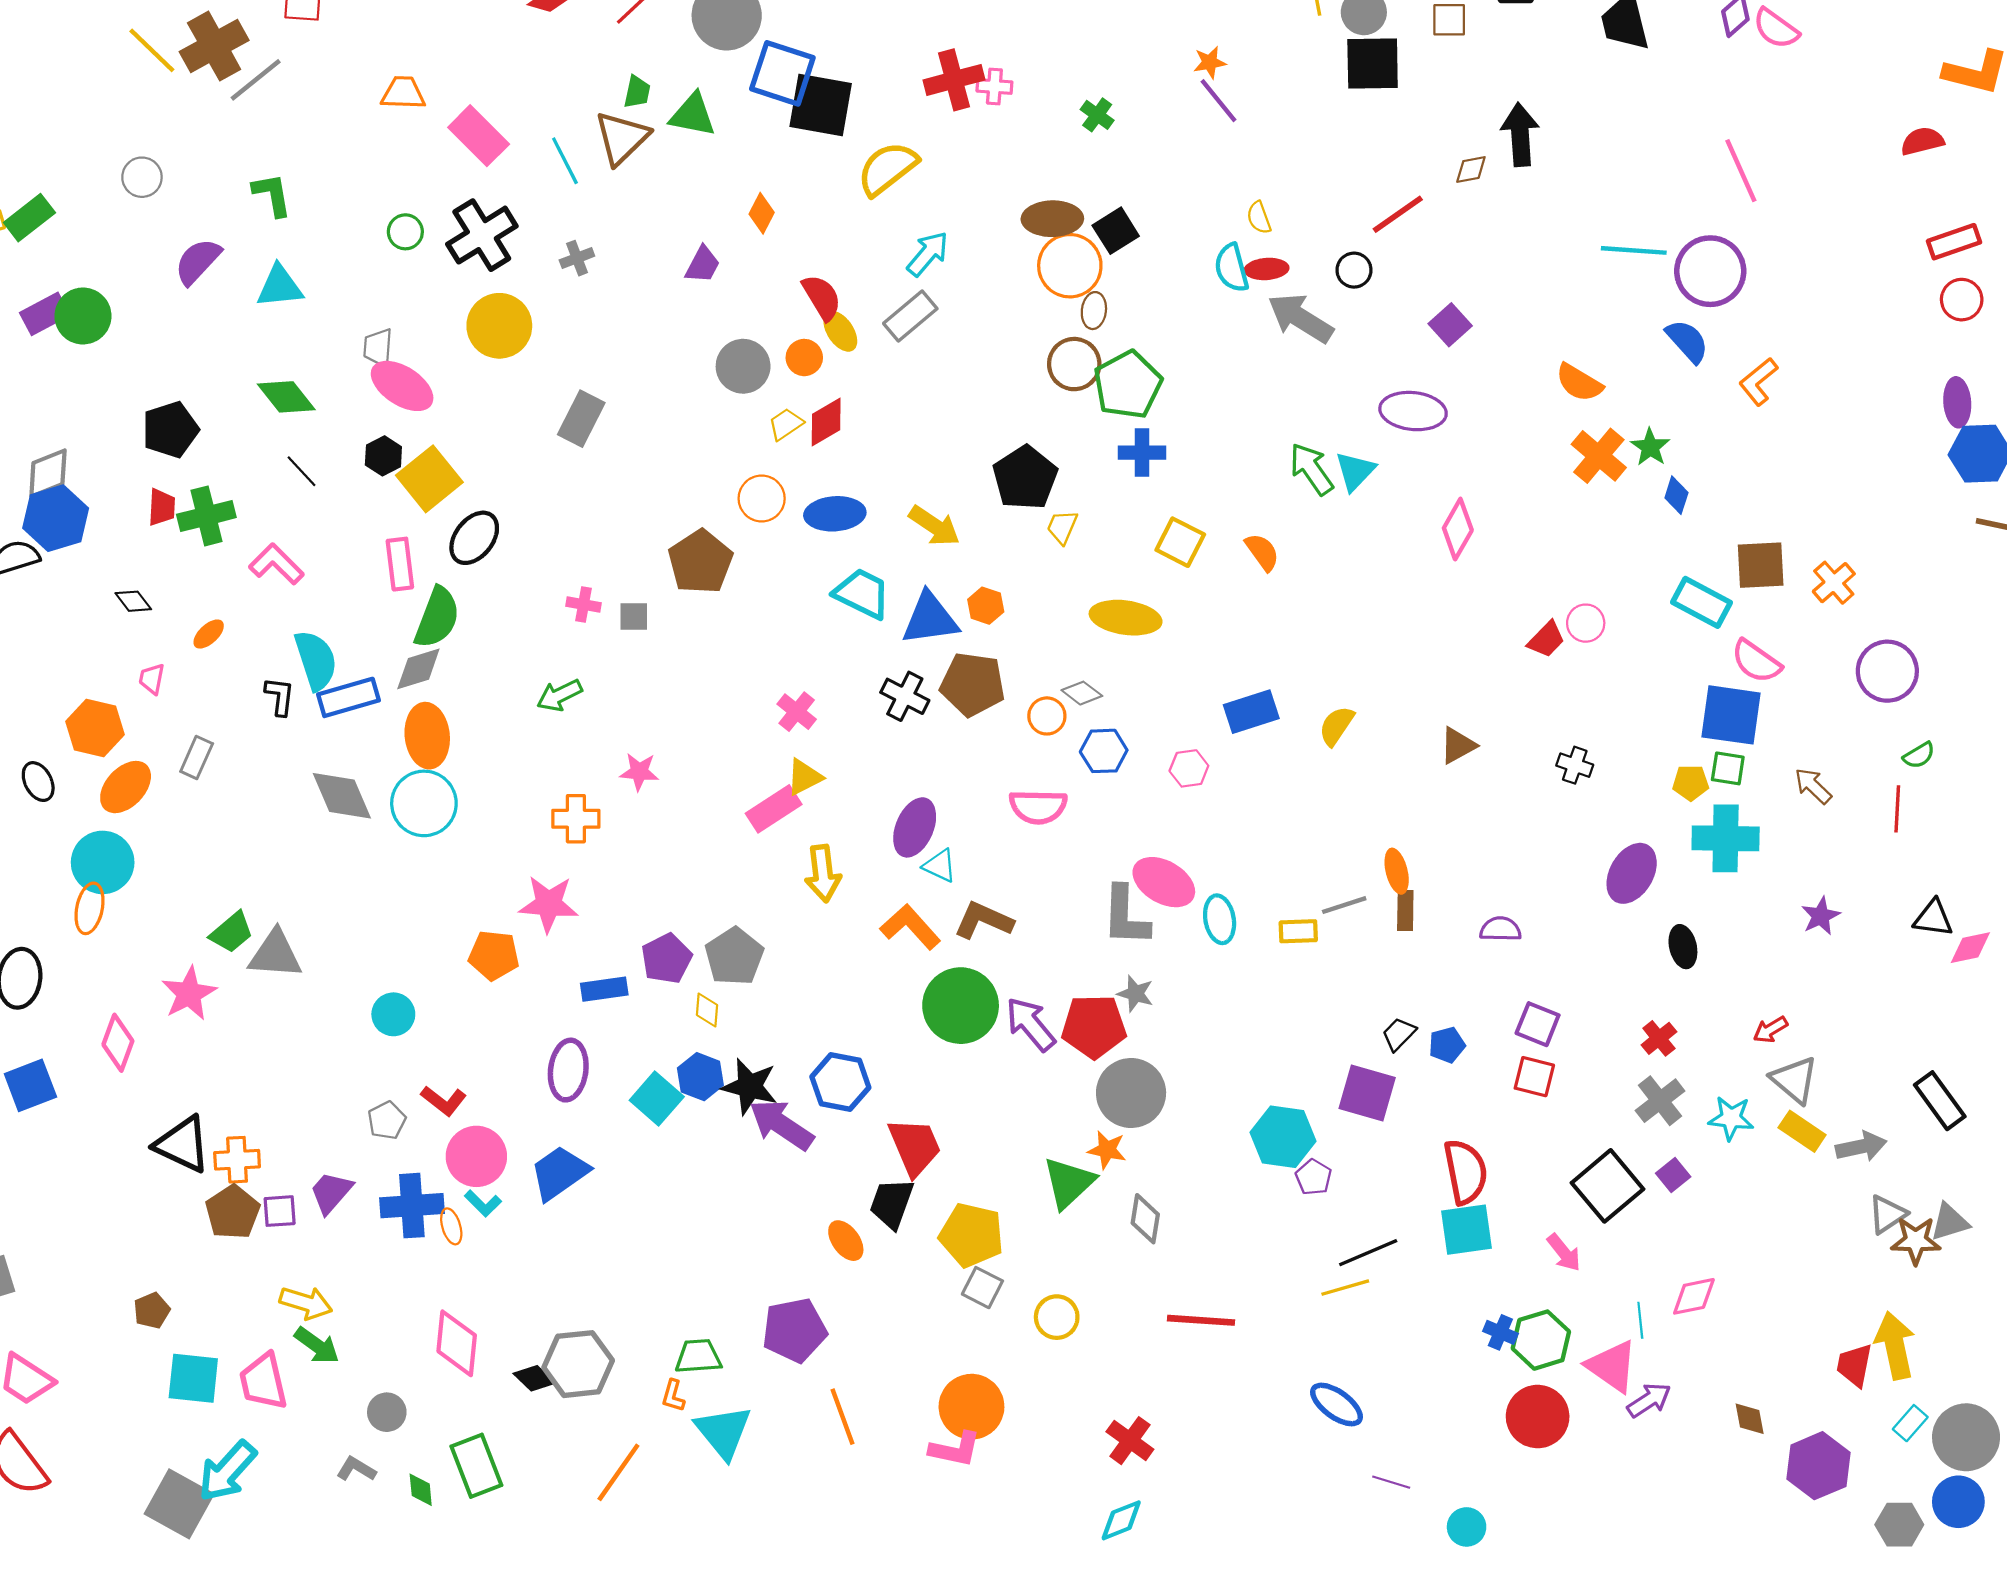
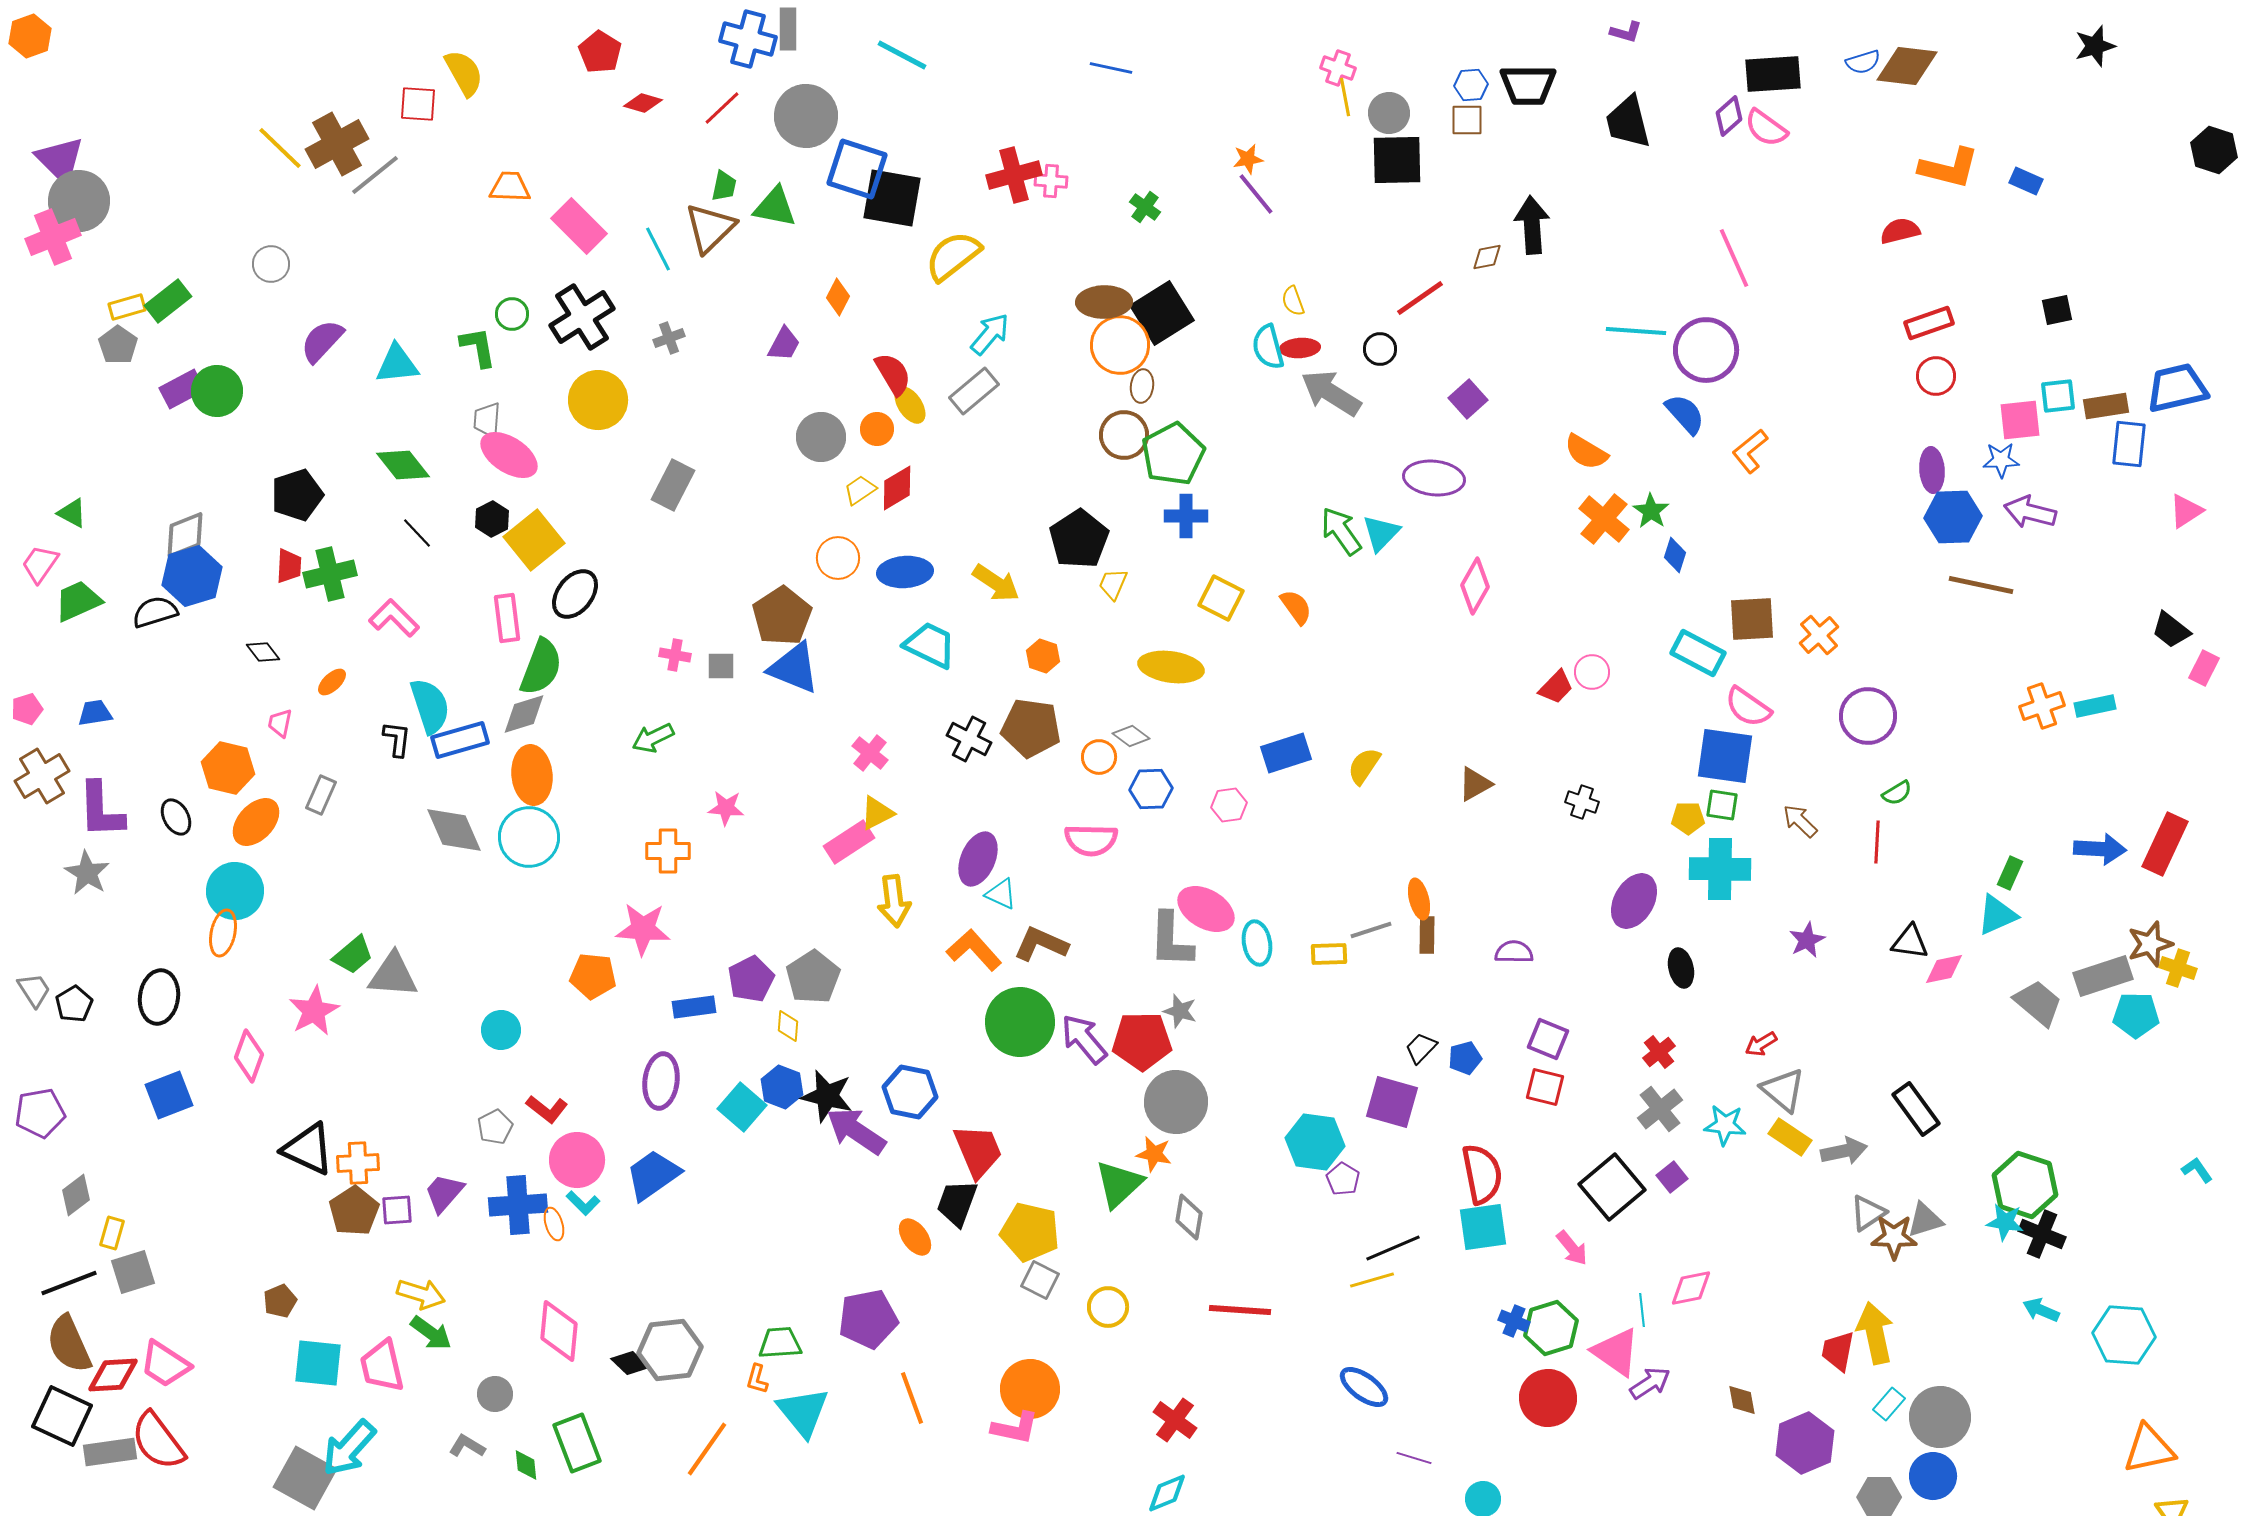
green L-shape: (272, 195) -> (478, 347), moved
black square: (1116, 231) -> (1162, 313), size x1.5
blue triangle: (930, 619) -> (794, 668), moved, turned 30

